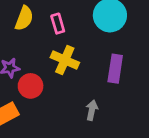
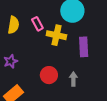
yellow cross: (65, 60) -> (56, 35), moved
red circle: (31, 86) -> (49, 75), moved

